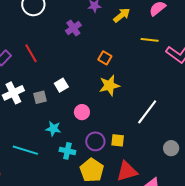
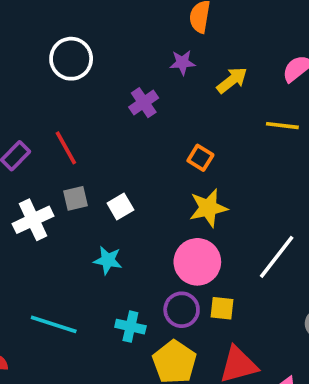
gray square: (40, 97) -> (75, 198), moved
pink circle: (82, 112) -> (197, 262), moved, size x1.6
cyan star: (53, 129) -> (108, 260), moved

